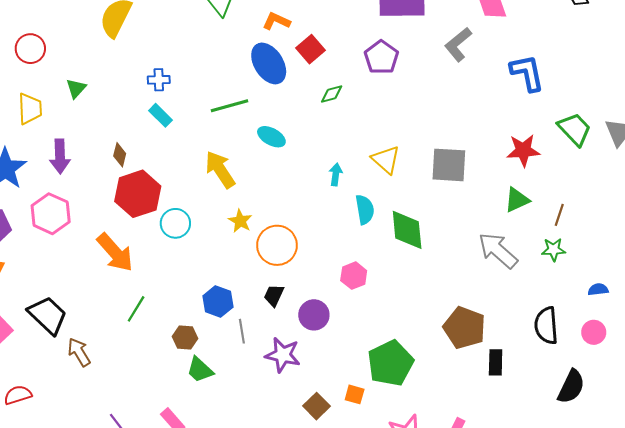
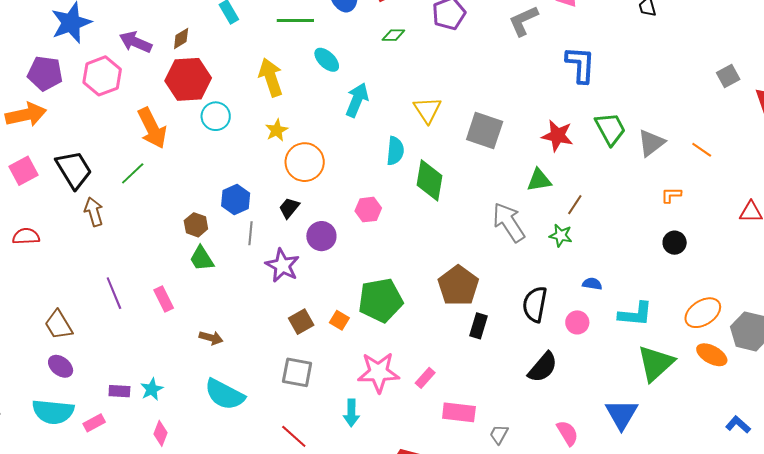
brown diamond: (120, 155) -> (181, 38), turned 30
purple arrow: (60, 156) -> (136, 42), moved, turned 100
cyan arrow: (336, 174) -> (357, 100), moved, size x1.6
green line: (136, 309) -> (133, 173), moved

